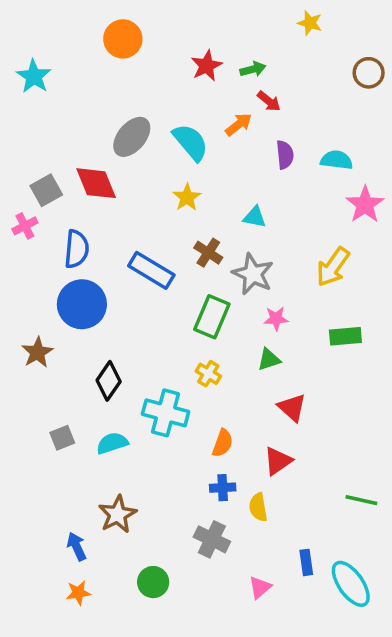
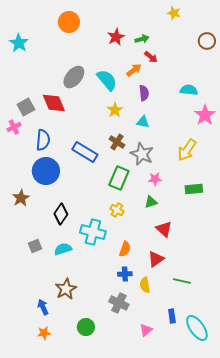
purple semicircle: (285, 155) -> (144, 93), moved
yellow star: (187, 197) -> (115, 110), moved
green line: (361, 500) -> (182, 281), moved

